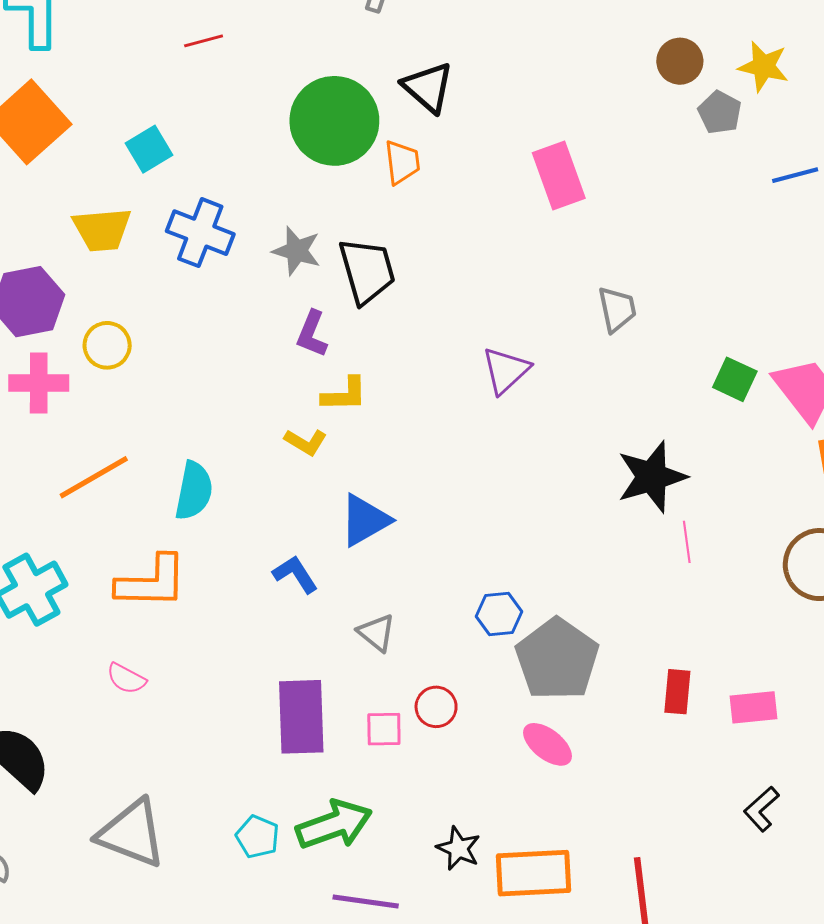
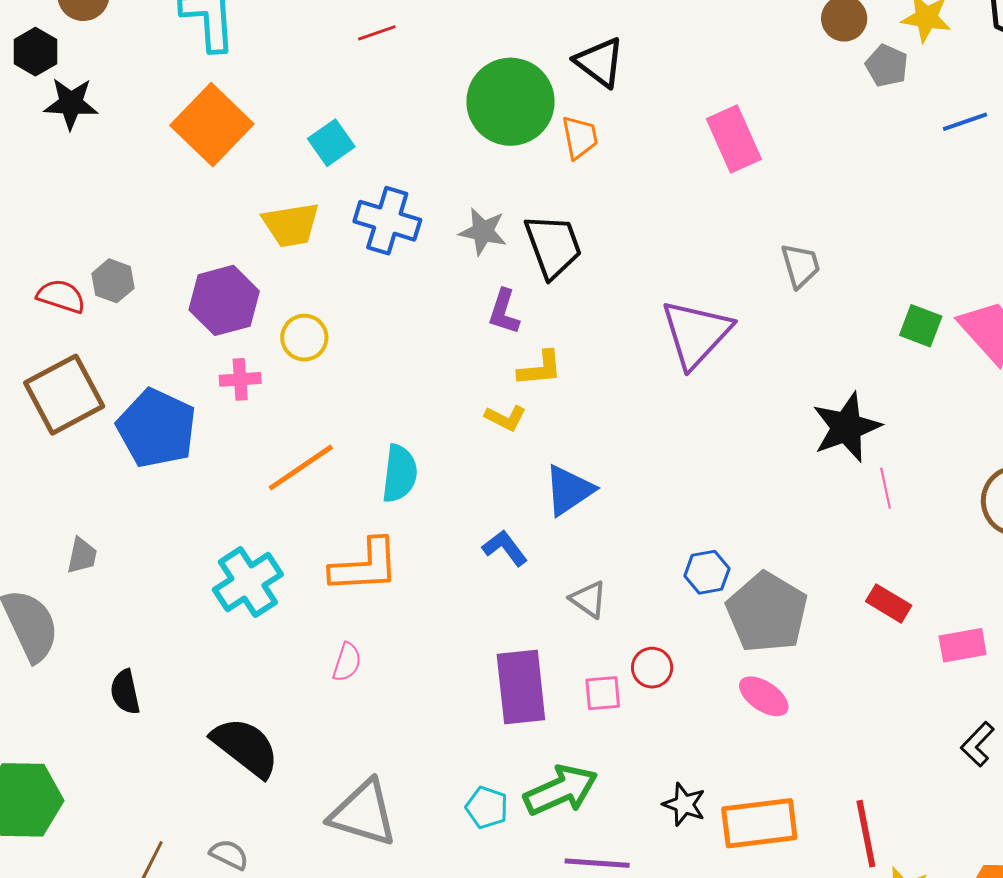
purple triangle: (506, 370) -> (696, 333), size x1.5
pink cross: (39, 383) -> (240, 379), size x0.7
pink semicircle: (126, 679) -> (347, 662), turned -96
red rectangle: (677, 692) -> (889, 603), moved, turned -60

